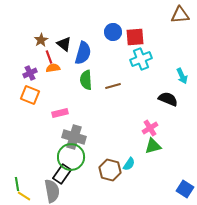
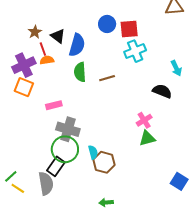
purple cross: (30, 73) -> (24, 65), size x1.6
cyan semicircle: (129, 164) -> (93, 152), moved, turned -48
green line: (17, 184) -> (11, 176), turned 56

